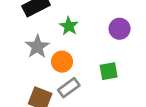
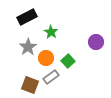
purple circle: (120, 29) -> (96, 42), moved
green square: (109, 71) -> (68, 61), moved, turned -32

